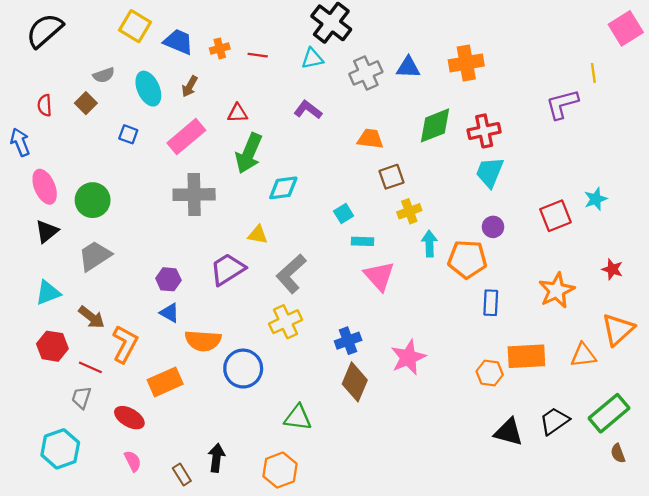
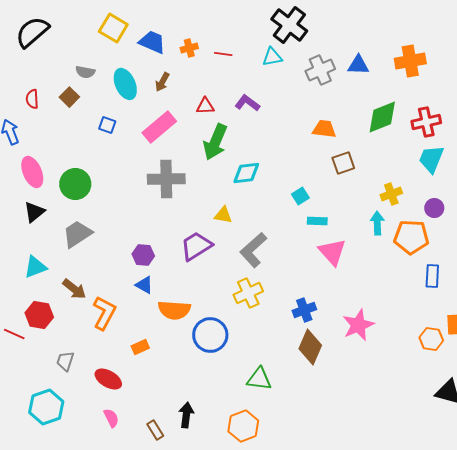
gray semicircle: (104, 75) -> (85, 72), turned 30
purple L-shape: (308, 110) -> (247, 103), moved
yellow cross: (409, 211) -> (391, 194), moved
red line: (90, 367) -> (14, 334), moved
orange rectangle: (165, 382) -> (140, 347), size x0.6

